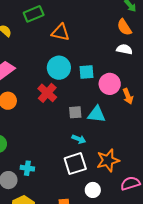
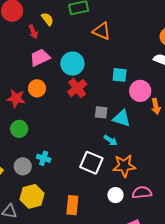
cyan circle: (59, 68) -> (72, 64), moved
cyan arrow: (79, 139) -> (111, 140), moved
white square: (75, 164) -> (91, 163), turned 30
white circle: (93, 190) -> (115, 195), moved

